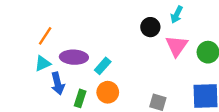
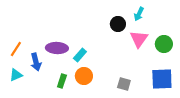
orange line: (45, 36) -> (16, 49), moved
cyan triangle: (43, 63) -> (16, 75), moved
blue arrow: (58, 83) -> (36, 62), moved

